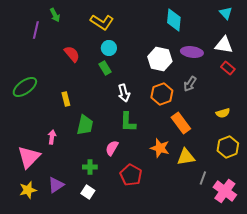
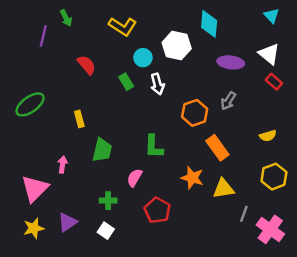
white triangle: (224, 45) -> (269, 54), turned 30
cyan circle: (109, 48) -> (143, 58), moved
white hexagon: (160, 59) -> (177, 46), moved
white arrow: (124, 93) -> (157, 84), moved

